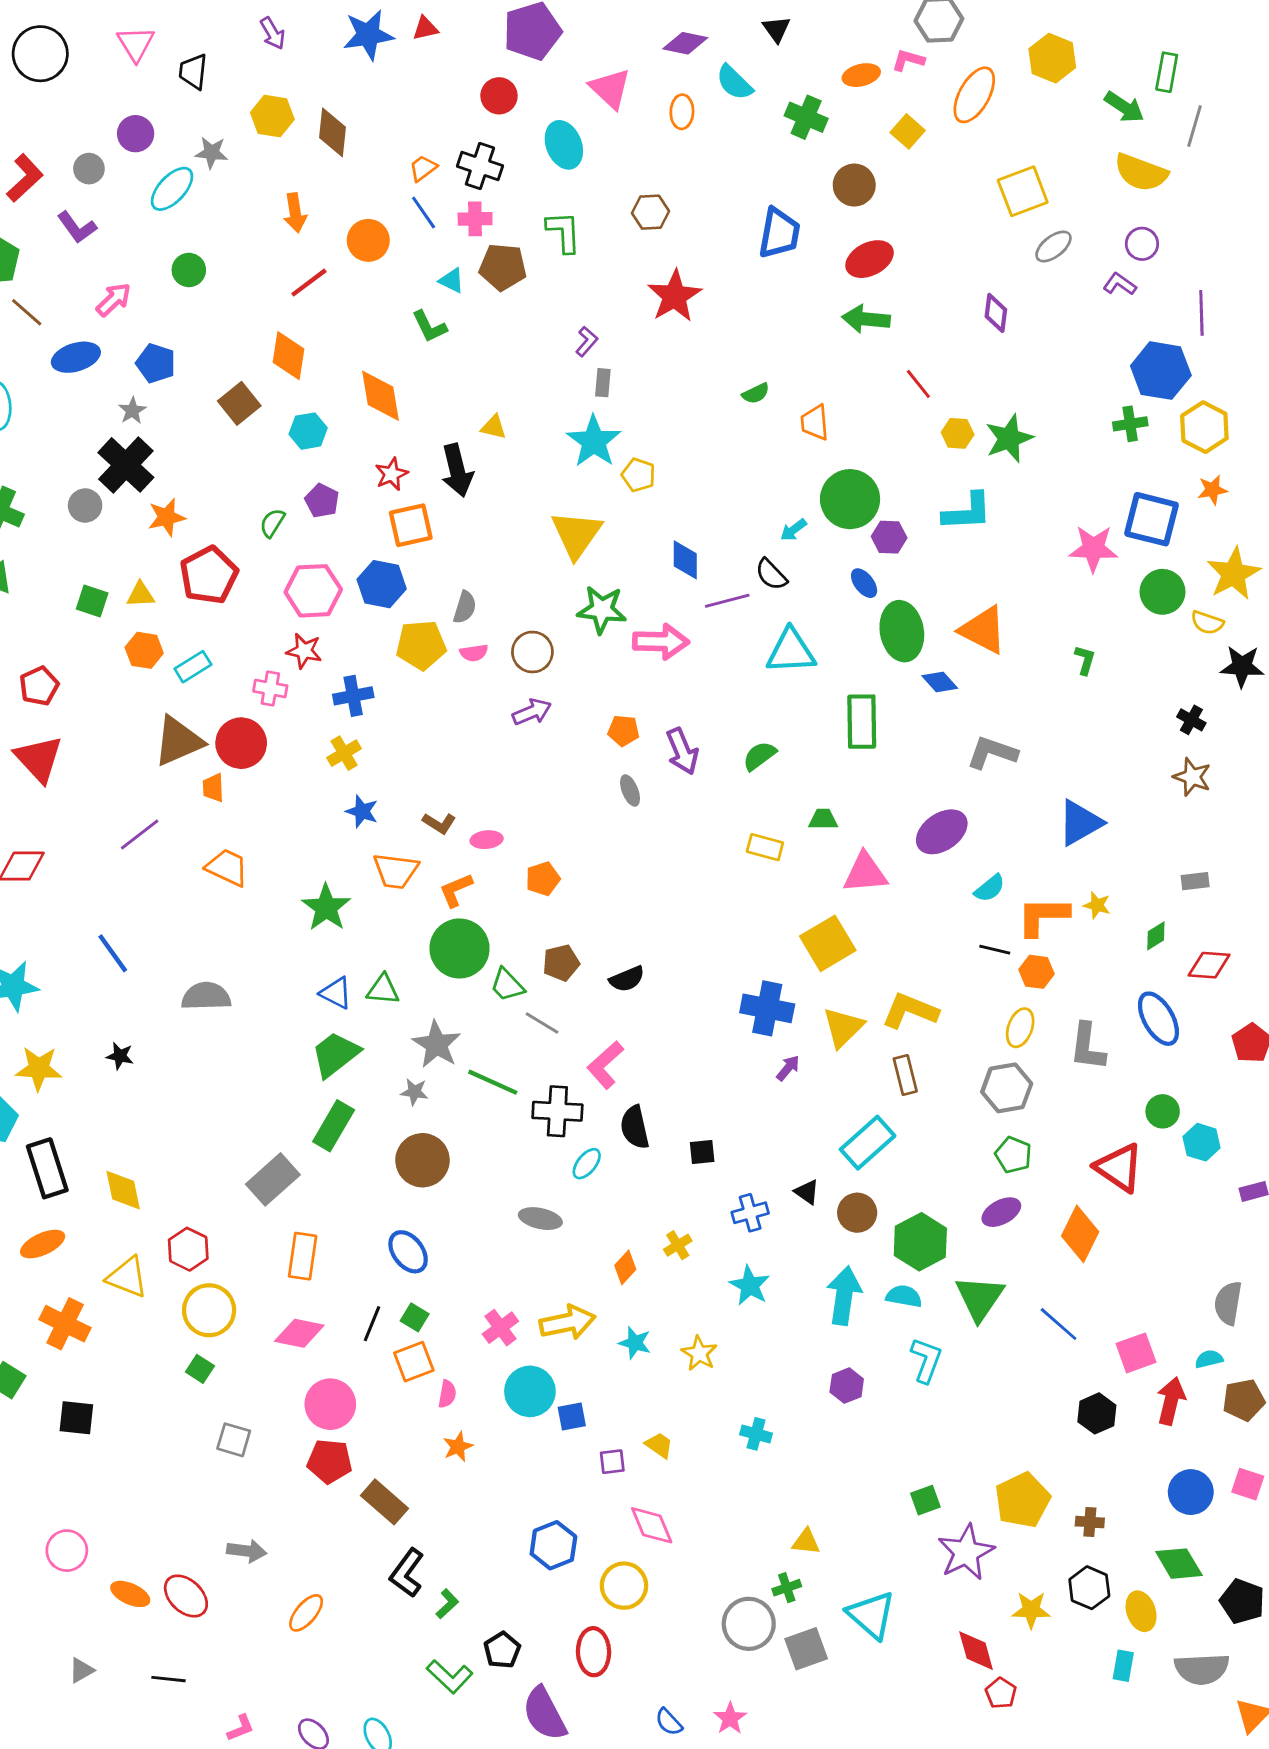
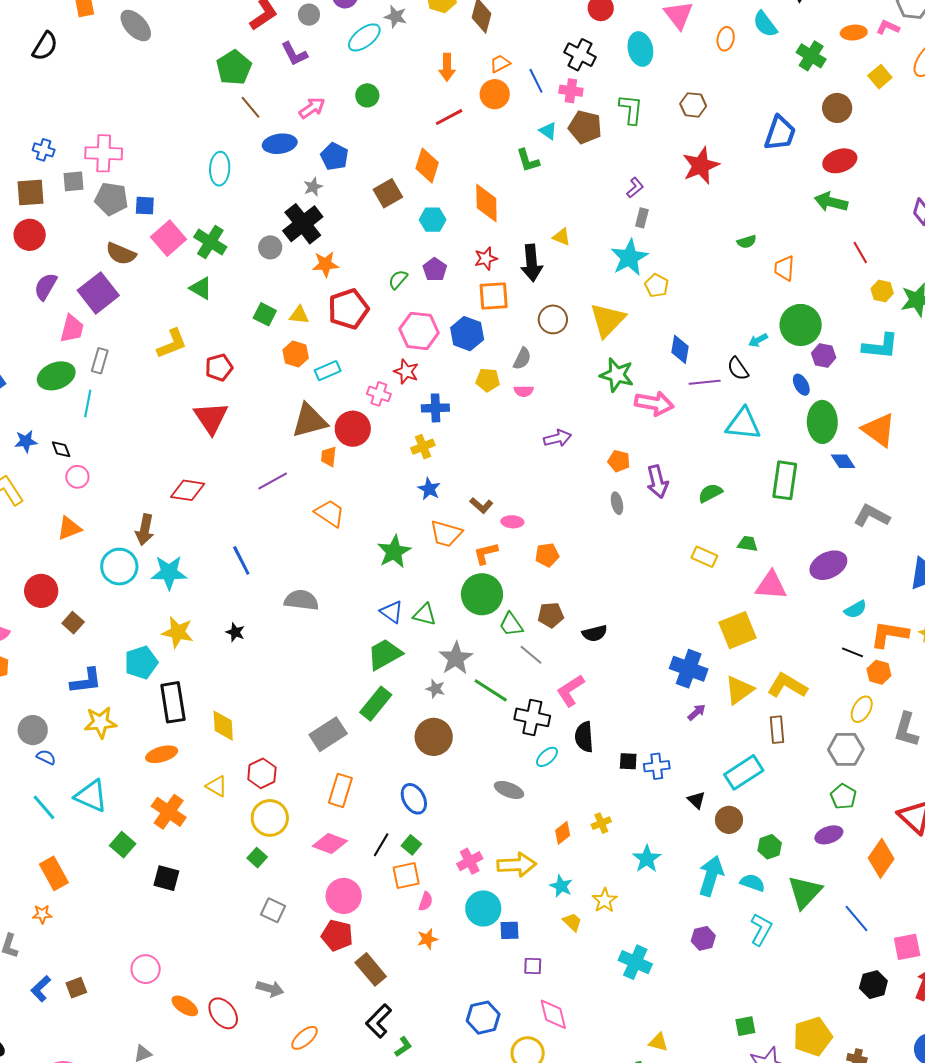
orange trapezoid: (423, 168) -> (500, 64), moved
yellow pentagon: (421, 645) -> (488, 380), size x0.7
brown circle: (532, 652) -> (553, 319), moved
blue cross: (750, 1213) -> (657, 766), moved
green hexagon: (920, 1242) -> (770, 847), size x0.6
yellow triangle: (127, 1277) -> (217, 786), size x0.7
cyan cross: (756, 1434) -> (635, 962), size x1.5
yellow trapezoid: (659, 1445) -> (572, 922), moved

